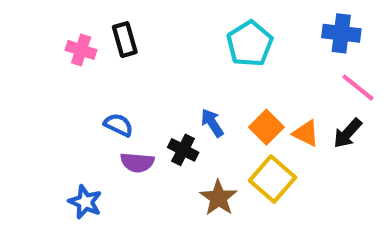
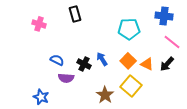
black rectangle: (125, 40) -> (75, 14), moved
cyan pentagon: (250, 44) -> (129, 29), moved, turned 30
black cross: (183, 150) -> (84, 64), moved

